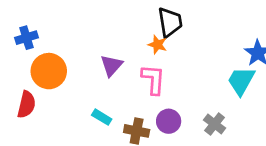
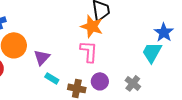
orange star: (157, 45) -> (92, 26), size x1.6
purple triangle: (111, 65) -> (42, 57), moved

